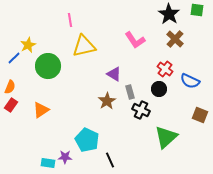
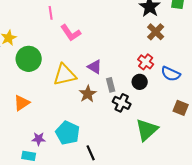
pink L-shape: (135, 40) -> (71, 33), moved
yellow triangle: (84, 46) -> (65, 75), moved
purple star: (65, 157) -> (39, 139), moved

